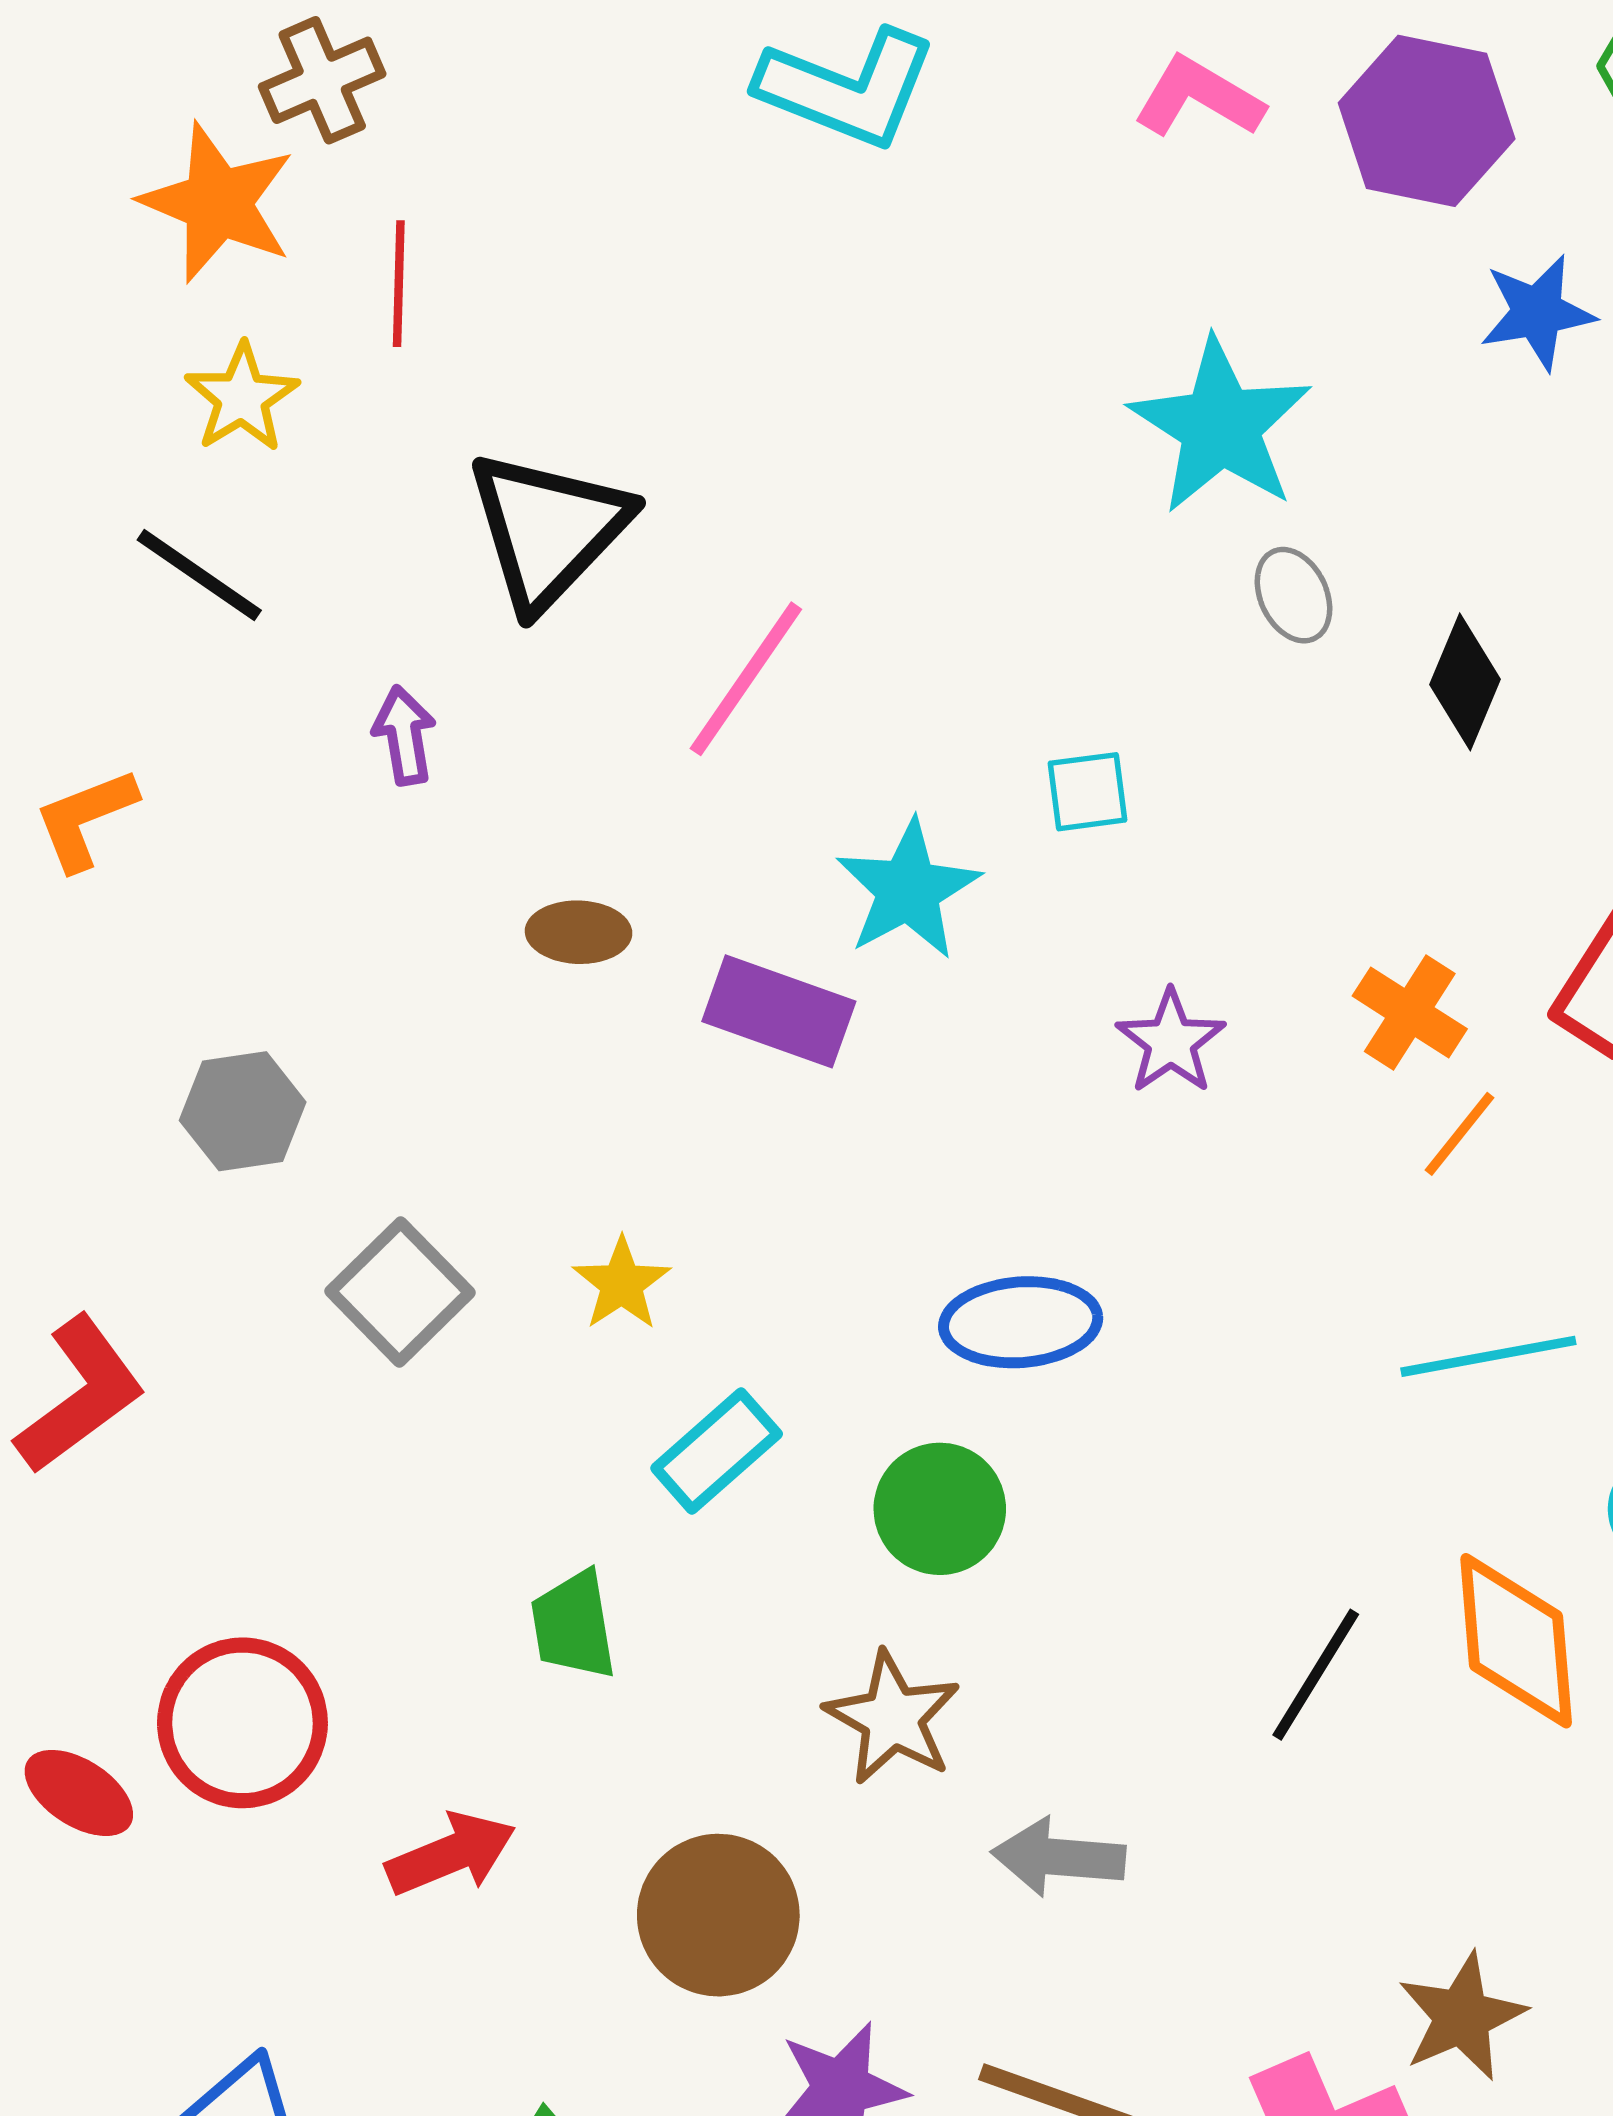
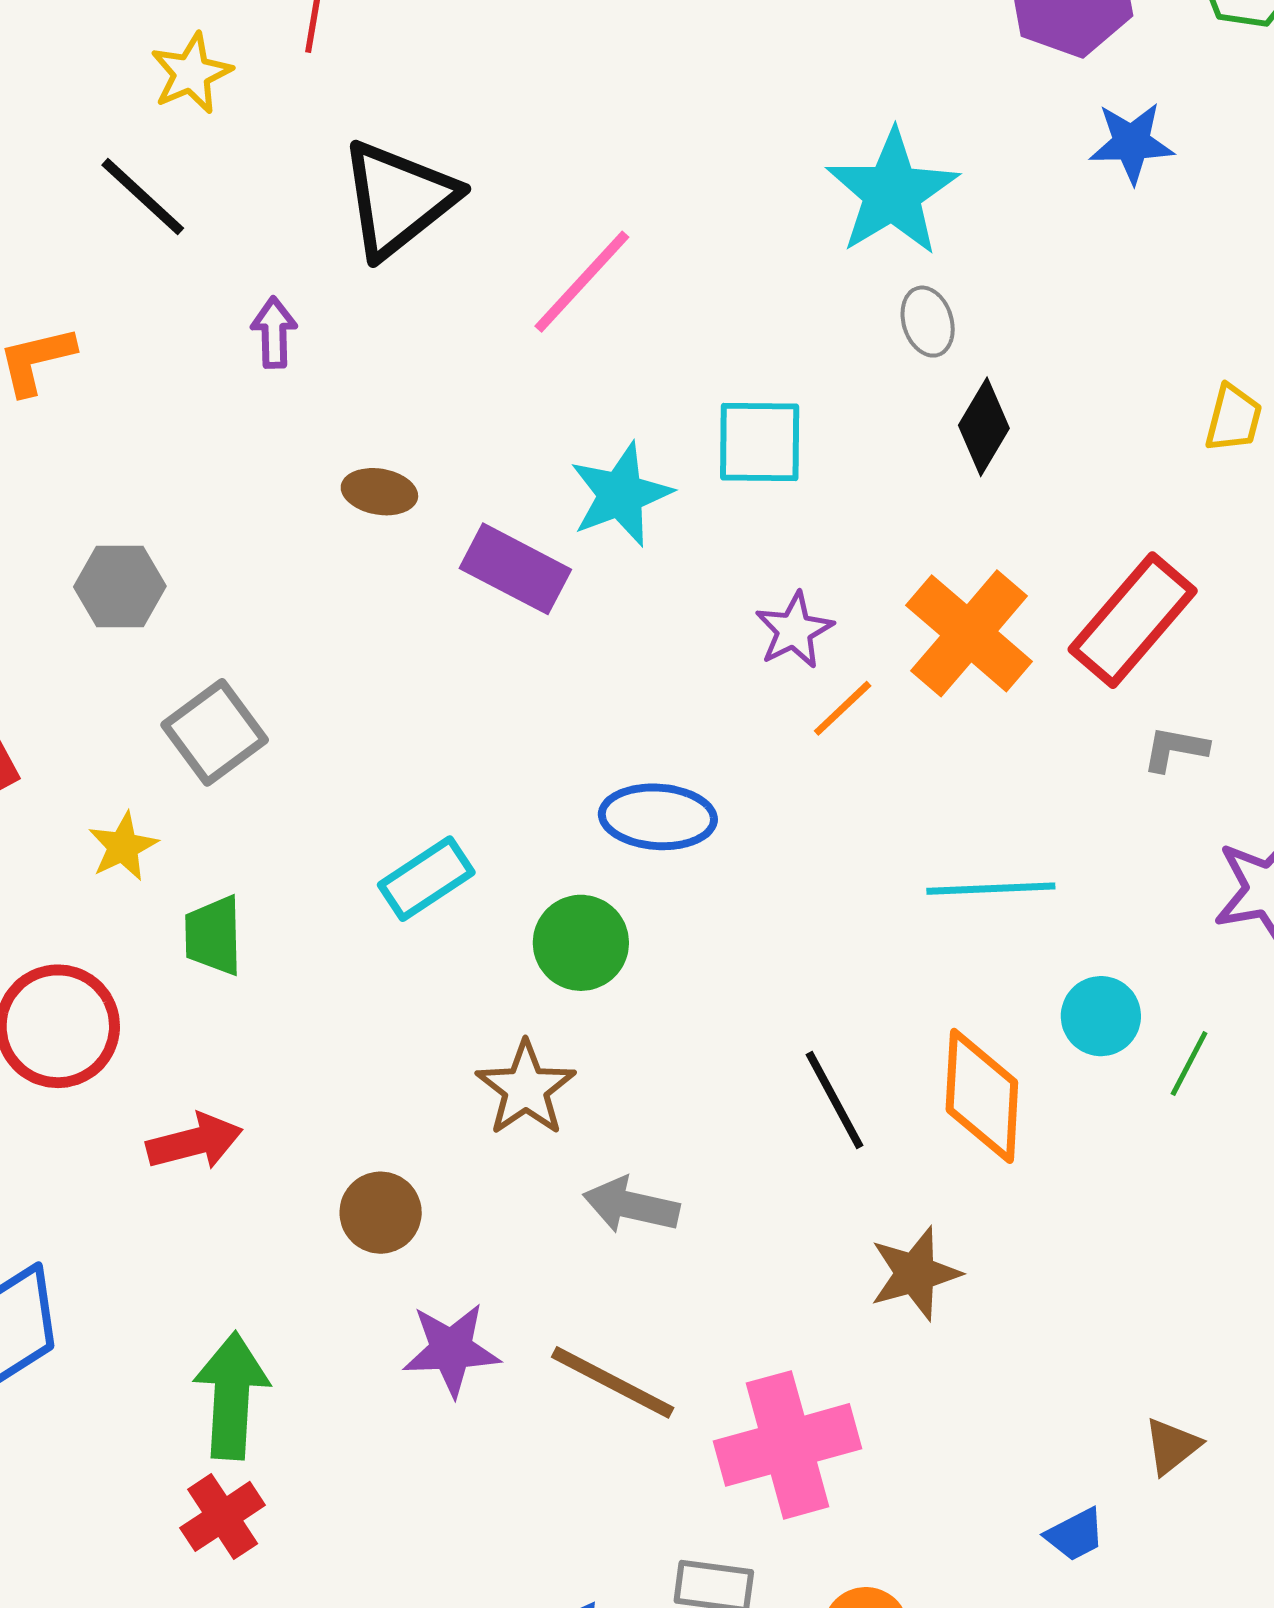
pink line: (746, 679) -> (582, 282), moved
black diamond: (1465, 682) -> (984, 427), moved
cyan square: (1088, 792) -> (760, 442), size x1.5
orange cross: (1410, 1012) -> (969, 633), size x1.6
orange line: (1460, 1134) -> (843, 708), moved
yellow star: (622, 1284) -> (123, 847), moved
green trapezoid: (573, 1625) -> (213, 936), moved
black line: (1316, 1675) -> (835, 1100), turned -68
brown circle: (718, 1915) -> (381, 1213), size x0.7
brown star: (1462, 2017) -> (915, 1273), moved

